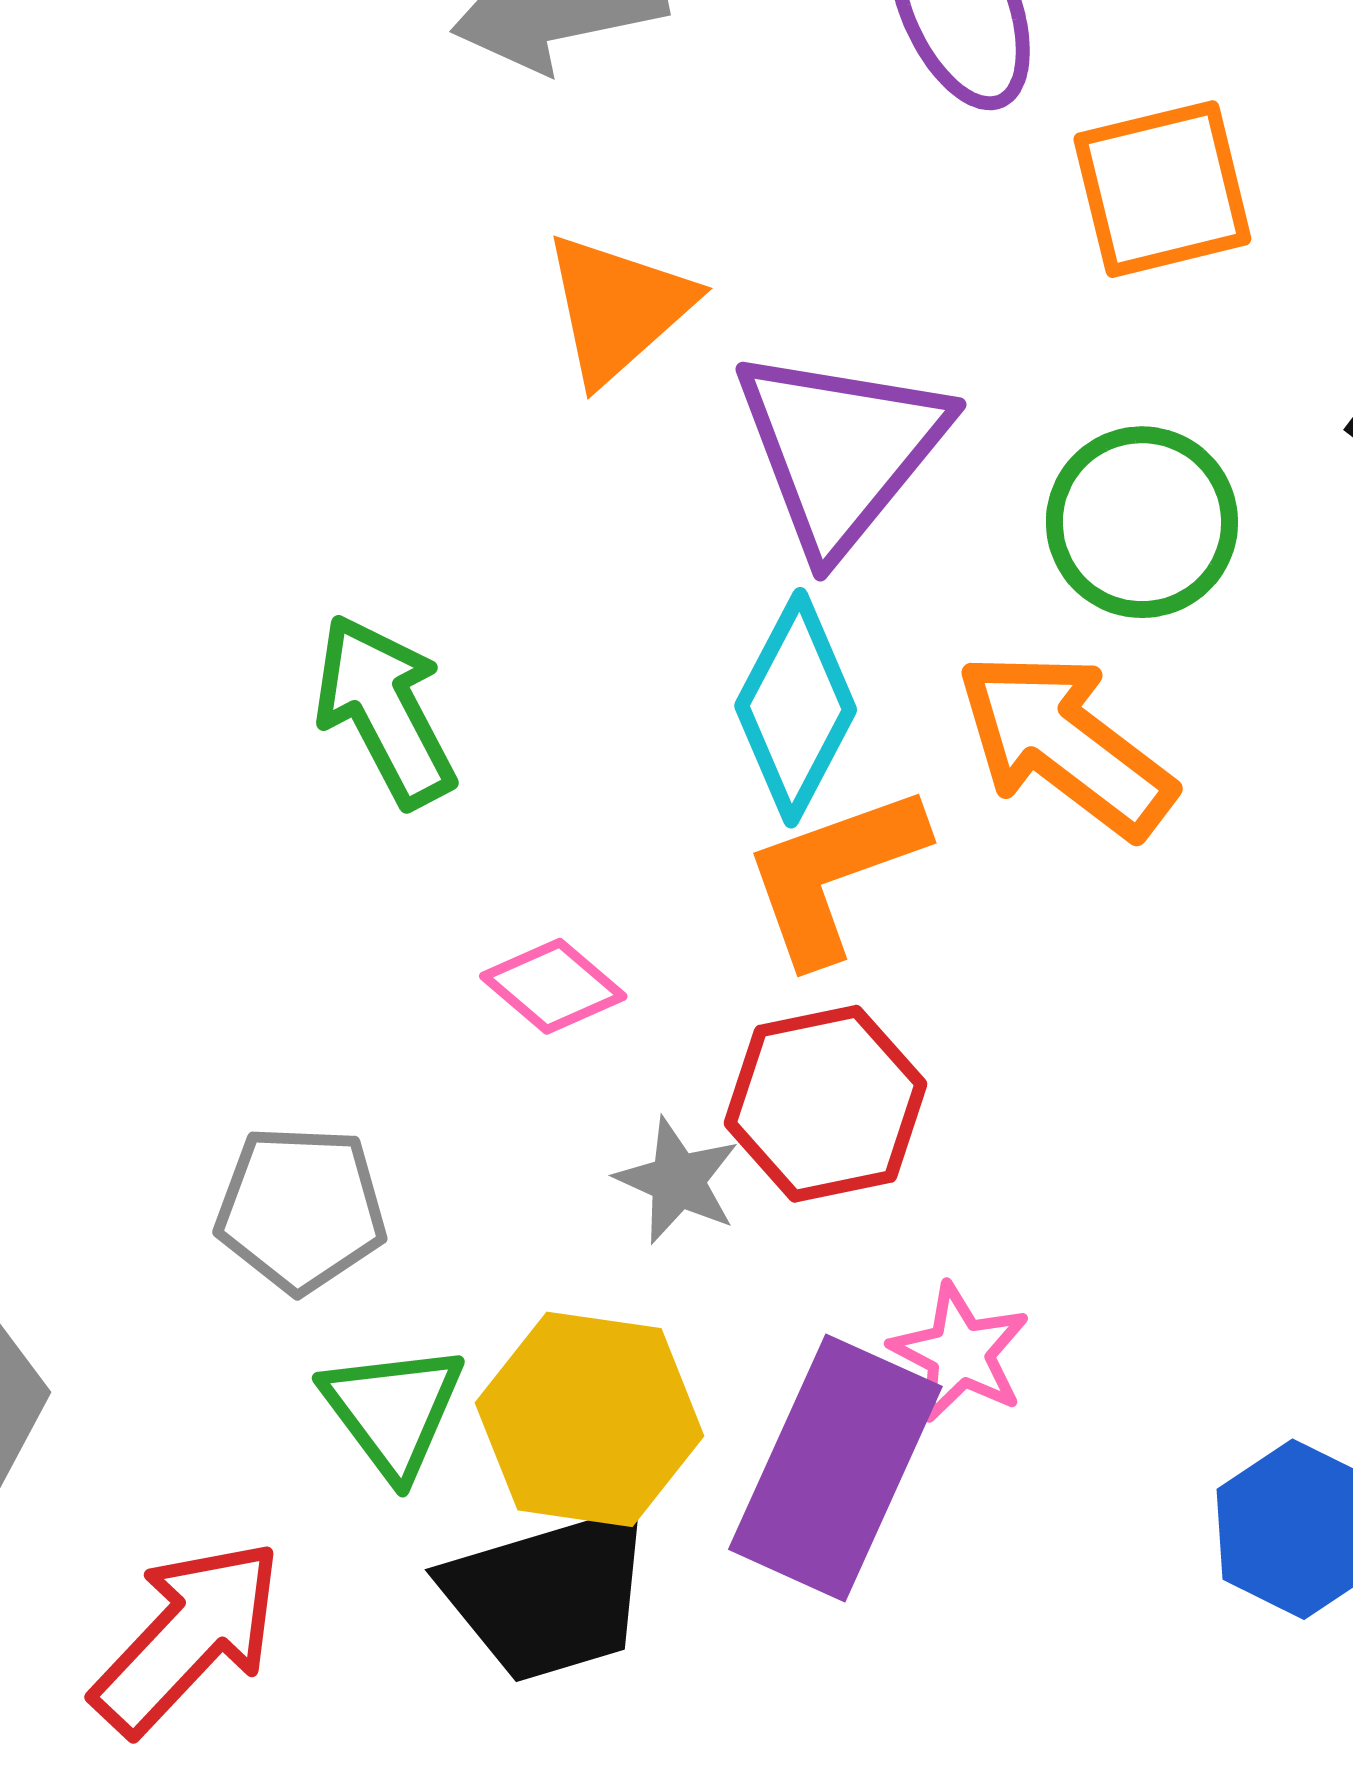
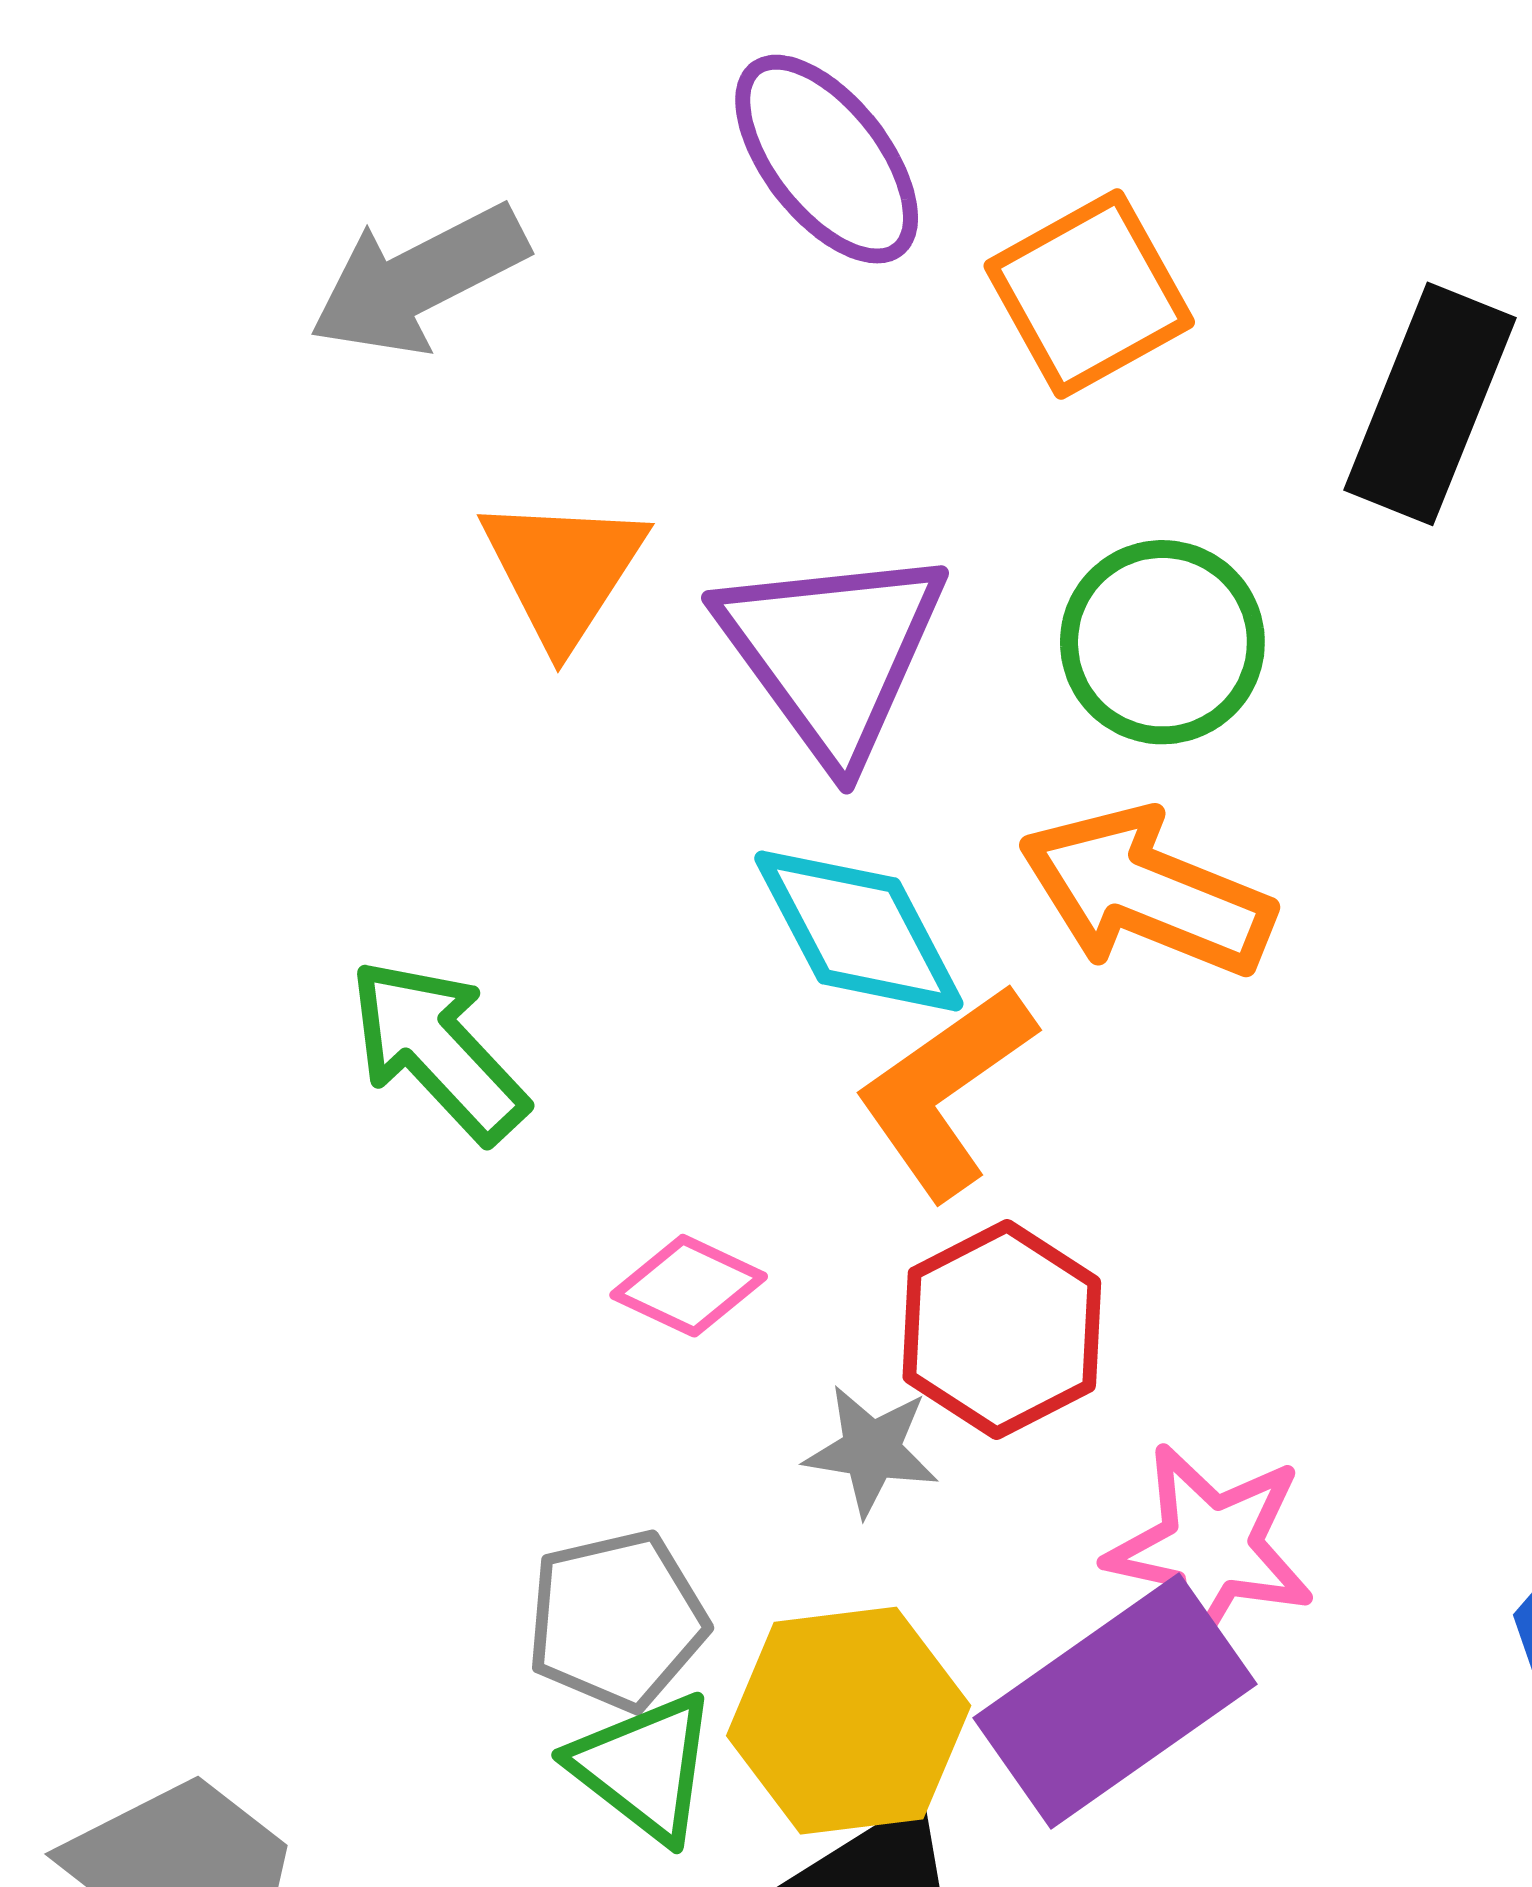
cyan diamond: (796, 708) -> (859, 931), turned -40
gray pentagon: (301, 1209) -> (617, 1620), moved
pink star: (960, 1353) -> (1210, 1547), size x1.4
purple rectangle: (835, 1468) -> (1115, 1701), turned 46

